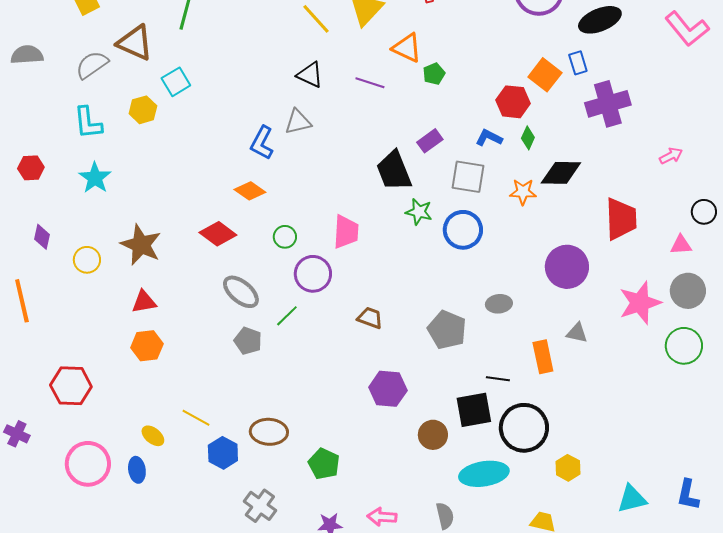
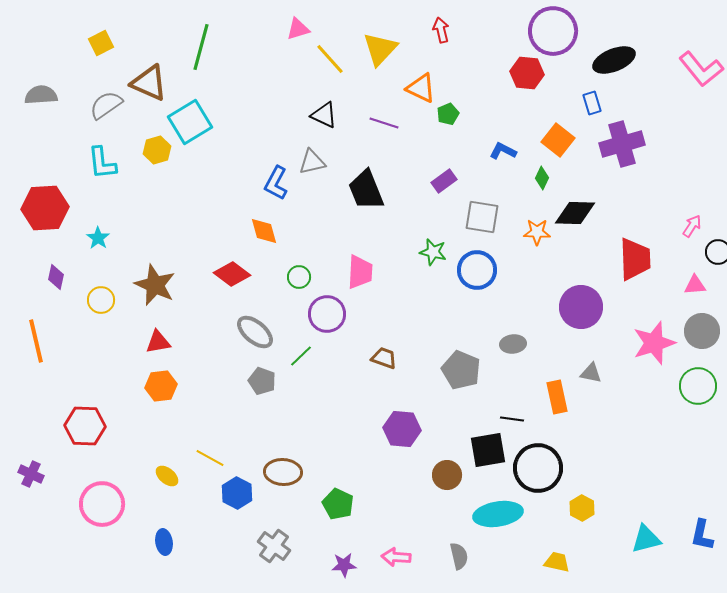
orange square: (545, 75) -> (558, 140), moved
cyan square: (176, 82) -> (190, 122), size x1.5
red hexagon: (513, 102) -> (527, 73), moved
blue L-shape: (489, 138) -> (503, 151), moved
pink arrow: (671, 156) -> (692, 226), moved, turned -30
red hexagon: (31, 168) -> (45, 208), size x1.8
black trapezoid: (394, 171) -> (366, 190), moved
cyan star: (95, 178) -> (98, 238), moved, size x0.7
orange diamond: (250, 191) -> (264, 231), turned 40
blue ellipse: (137, 470) -> (164, 542), moved

